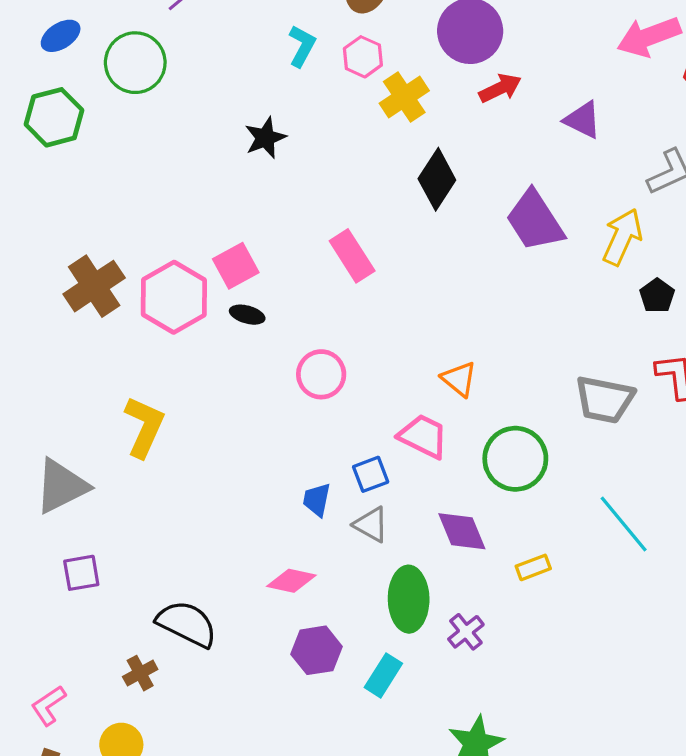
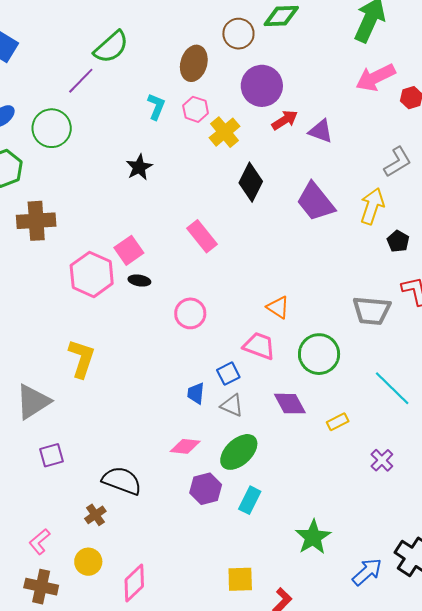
purple triangle: (583, 120) -> (321, 131), moved
brown cross: (94, 286) -> (36, 221), moved, turned 36
green ellipse: (409, 599) -> (239, 452), moved, turned 54
purple cross: (466, 632) -> (382, 460), moved

